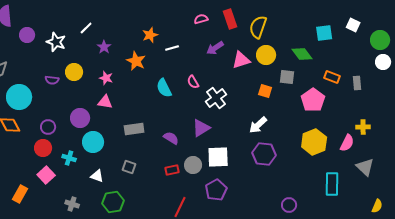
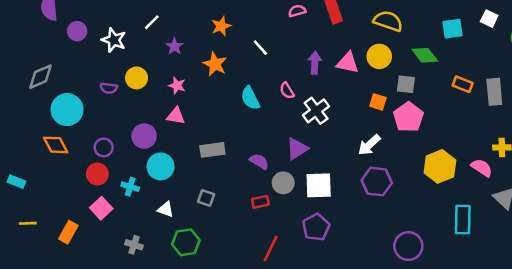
yellow semicircle: (258, 27) -> (388, 21), moved, turned 90
orange star: (150, 35) -> (221, 26), moved
white line: (172, 48) -> (260, 48), turned 64
purple arrow: (215, 48) -> (315, 63), moved, turned 126
pink triangle: (241, 60) -> (348, 63), turned 30
gray rectangle: (357, 83) -> (494, 92), size x1.5
pink pentagon: (313, 100) -> (408, 117), moved
pink semicircle: (347, 143) -> (482, 168), turned -84
gray circle: (193, 165) -> (283, 183), moved
purple circle: (289, 205) -> (408, 246), size x1.5

